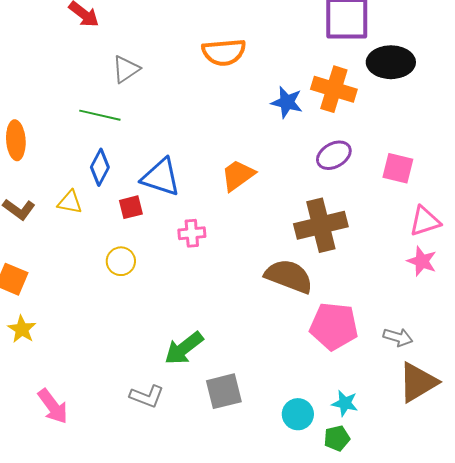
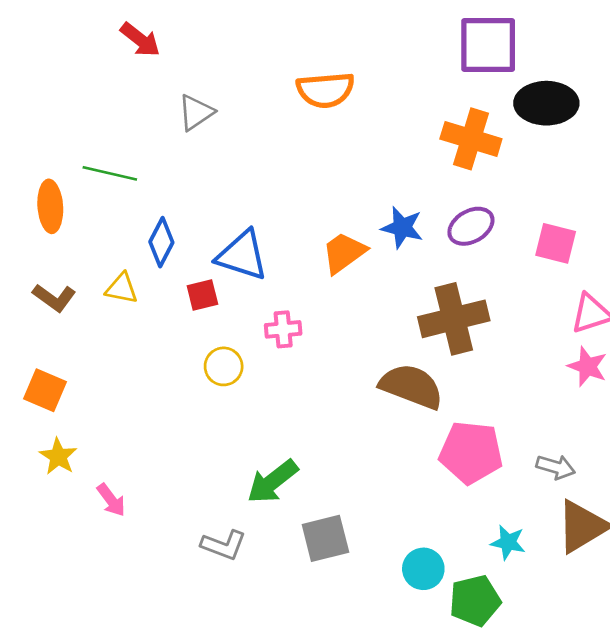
blue star: (287, 102) -> (402, 228), moved
green line: (100, 115) -> (110, 173), moved
yellow circle: (121, 261) -> (224, 366), moved
cyan star: (345, 403) -> (508, 542), moved
pink arrow: (53, 406) -> (111, 500), moved, size x0.7
green pentagon: (337, 438) -> (475, 601), size x1.5

